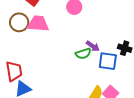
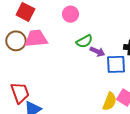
green semicircle: (83, 54) -> (84, 41), moved

